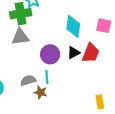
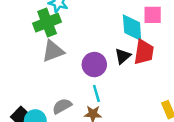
cyan diamond: (73, 26) -> (132, 28), moved
gray semicircle: (28, 80) -> (62, 106), moved

